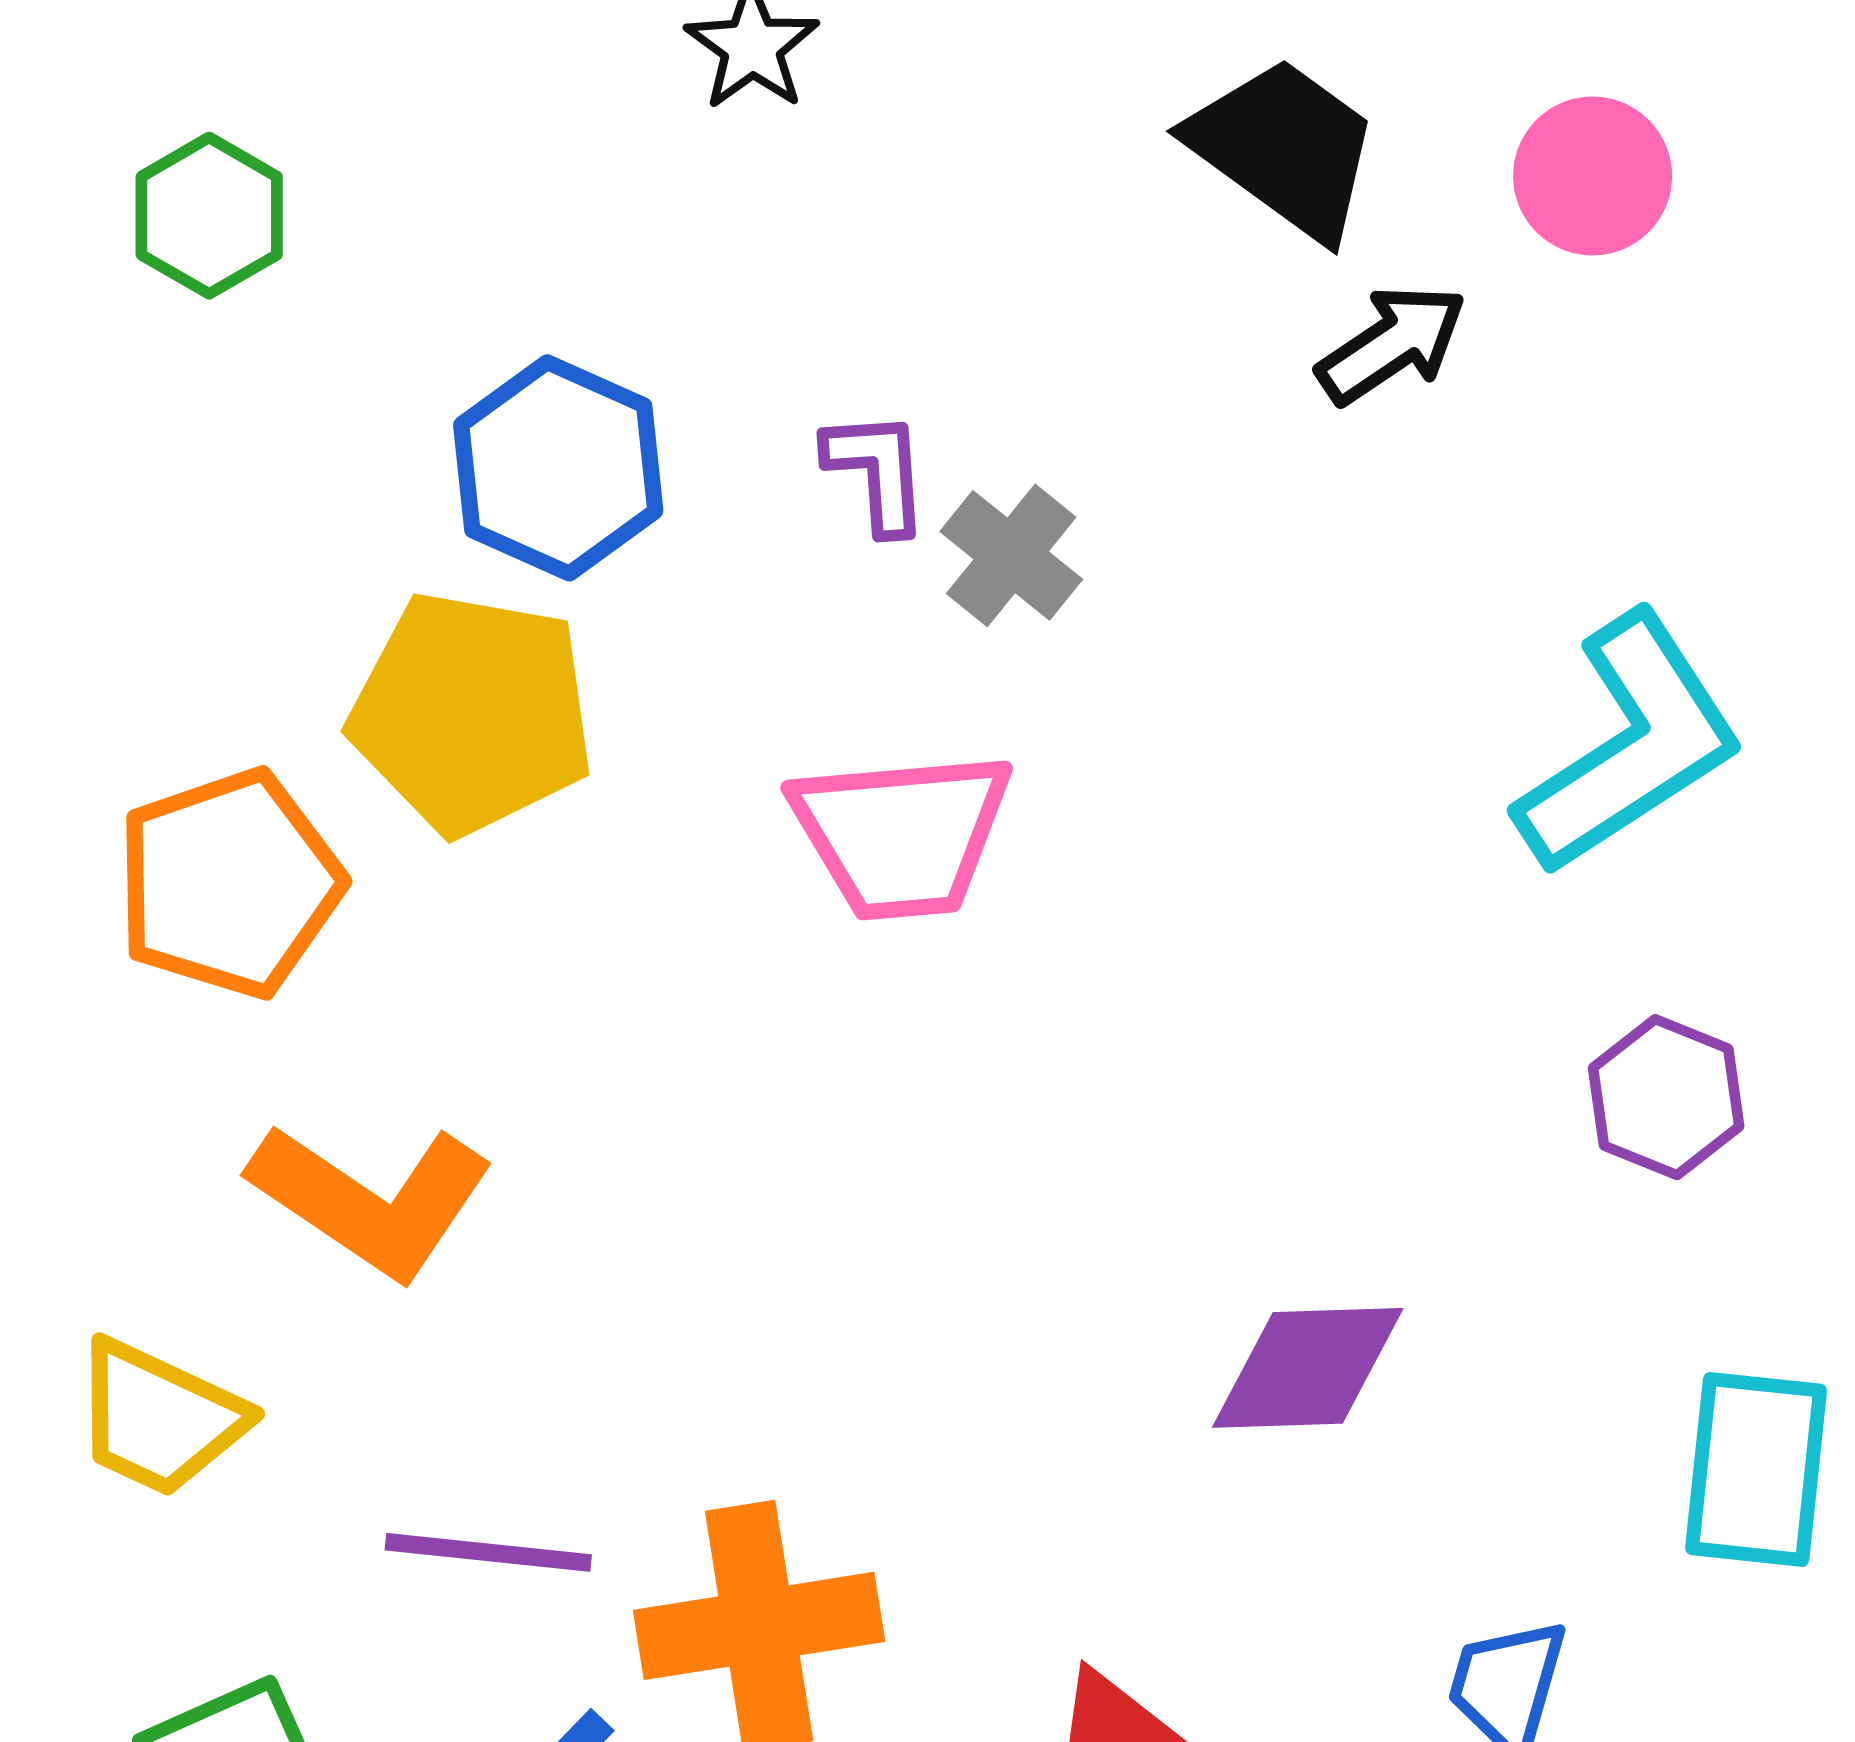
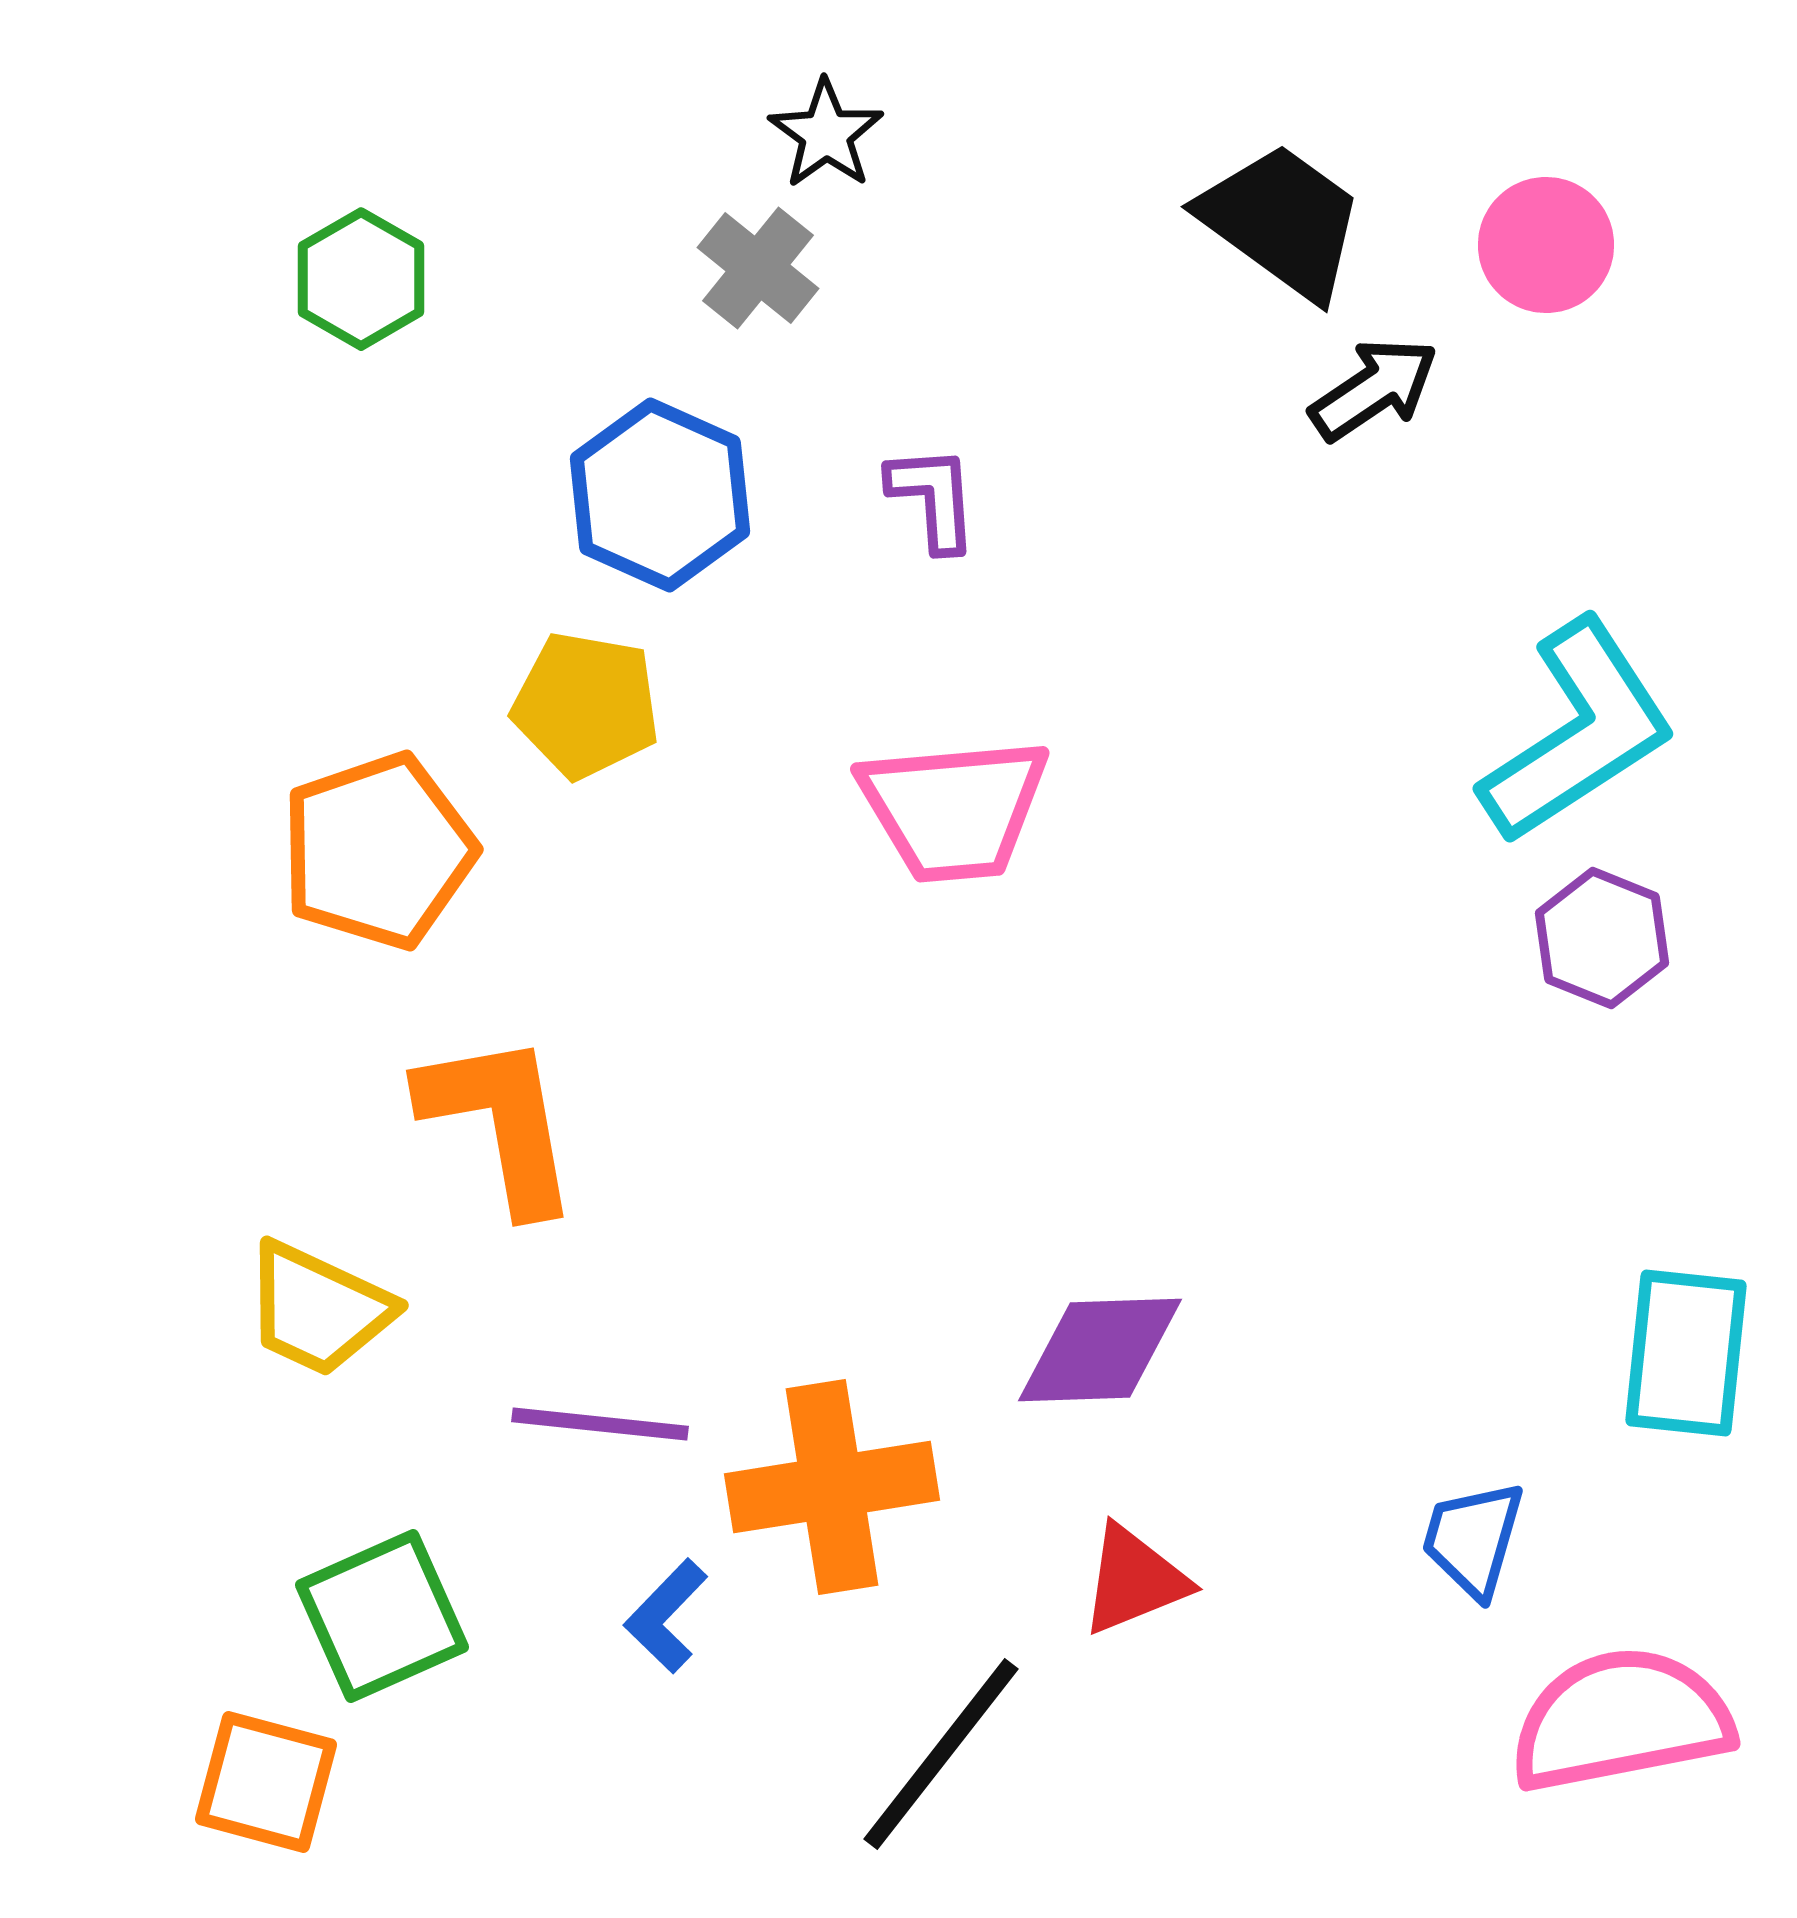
gray cross: (1011, 555) -> (758, 268), moved
yellow pentagon: (472, 713) -> (586, 705), size x0.7
purple hexagon: (1666, 1097) -> (1602, 938), moved
orange L-shape: (371, 1200) -> (500, 1122), turned -134
purple diamond: (1308, 1368) -> (1100, 1350), moved

